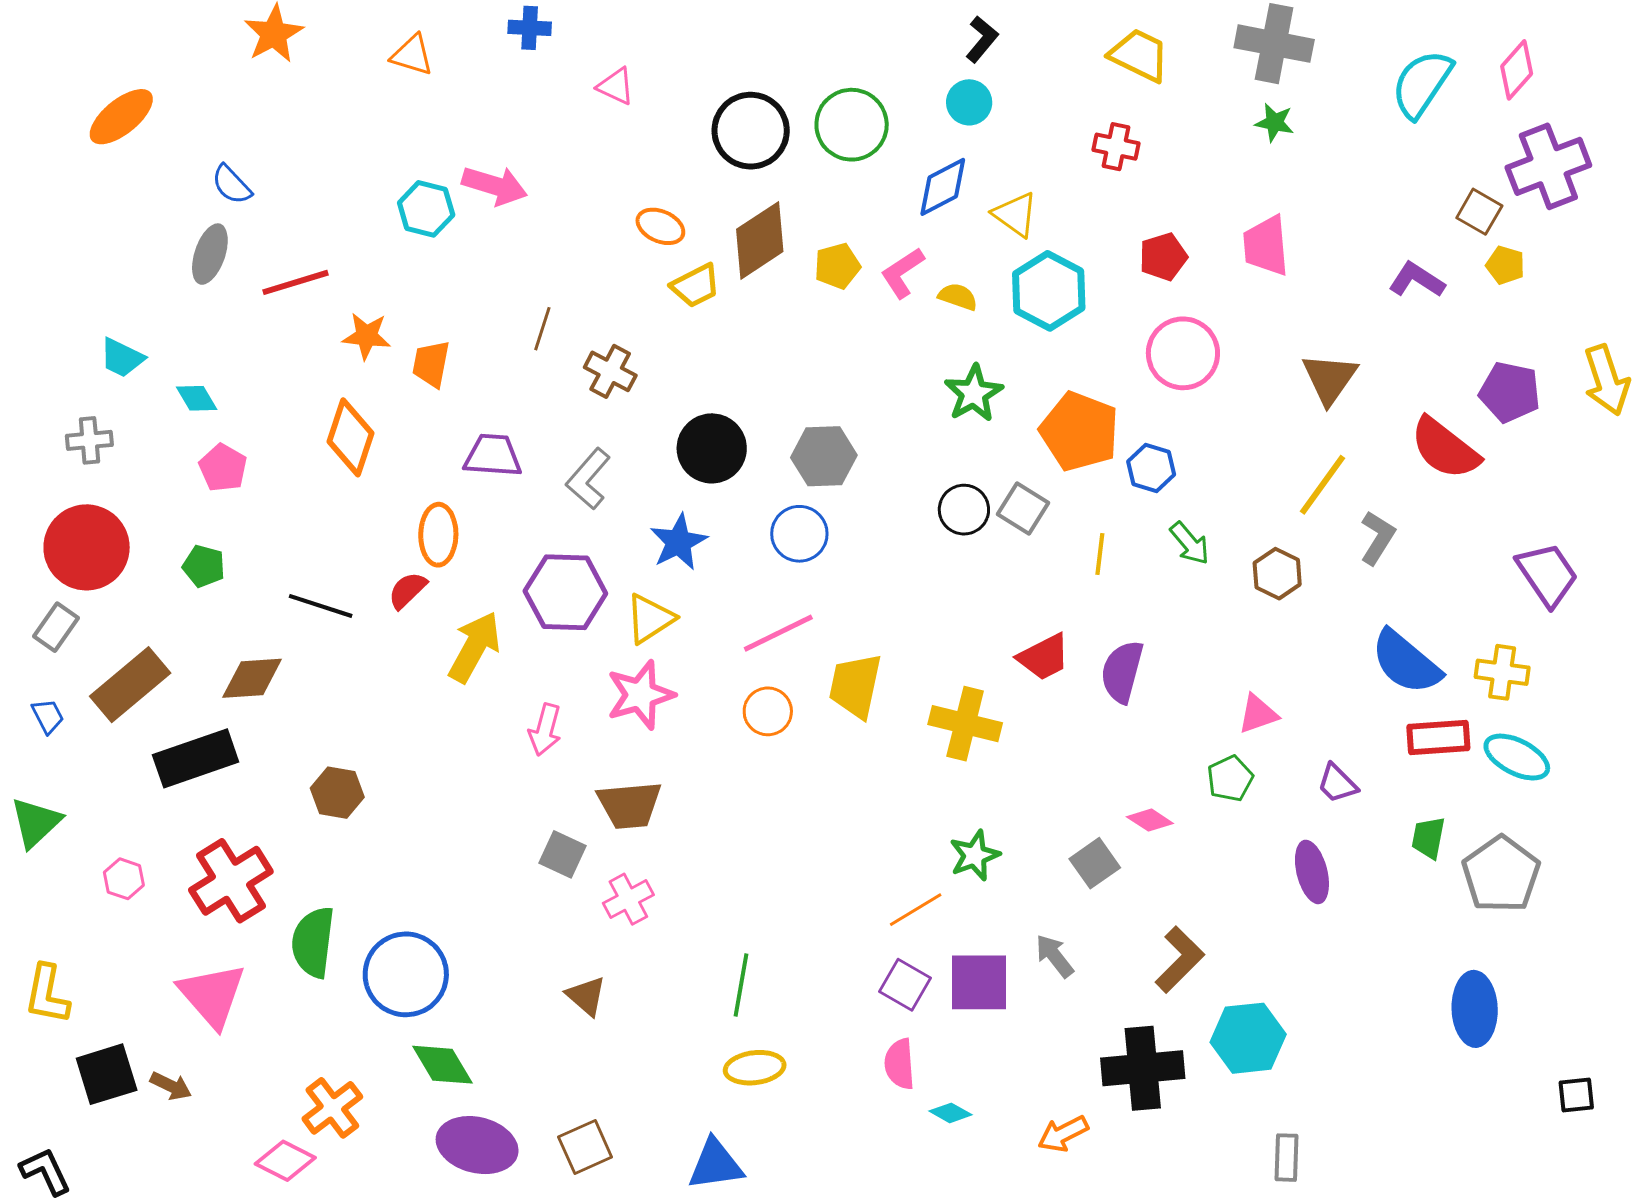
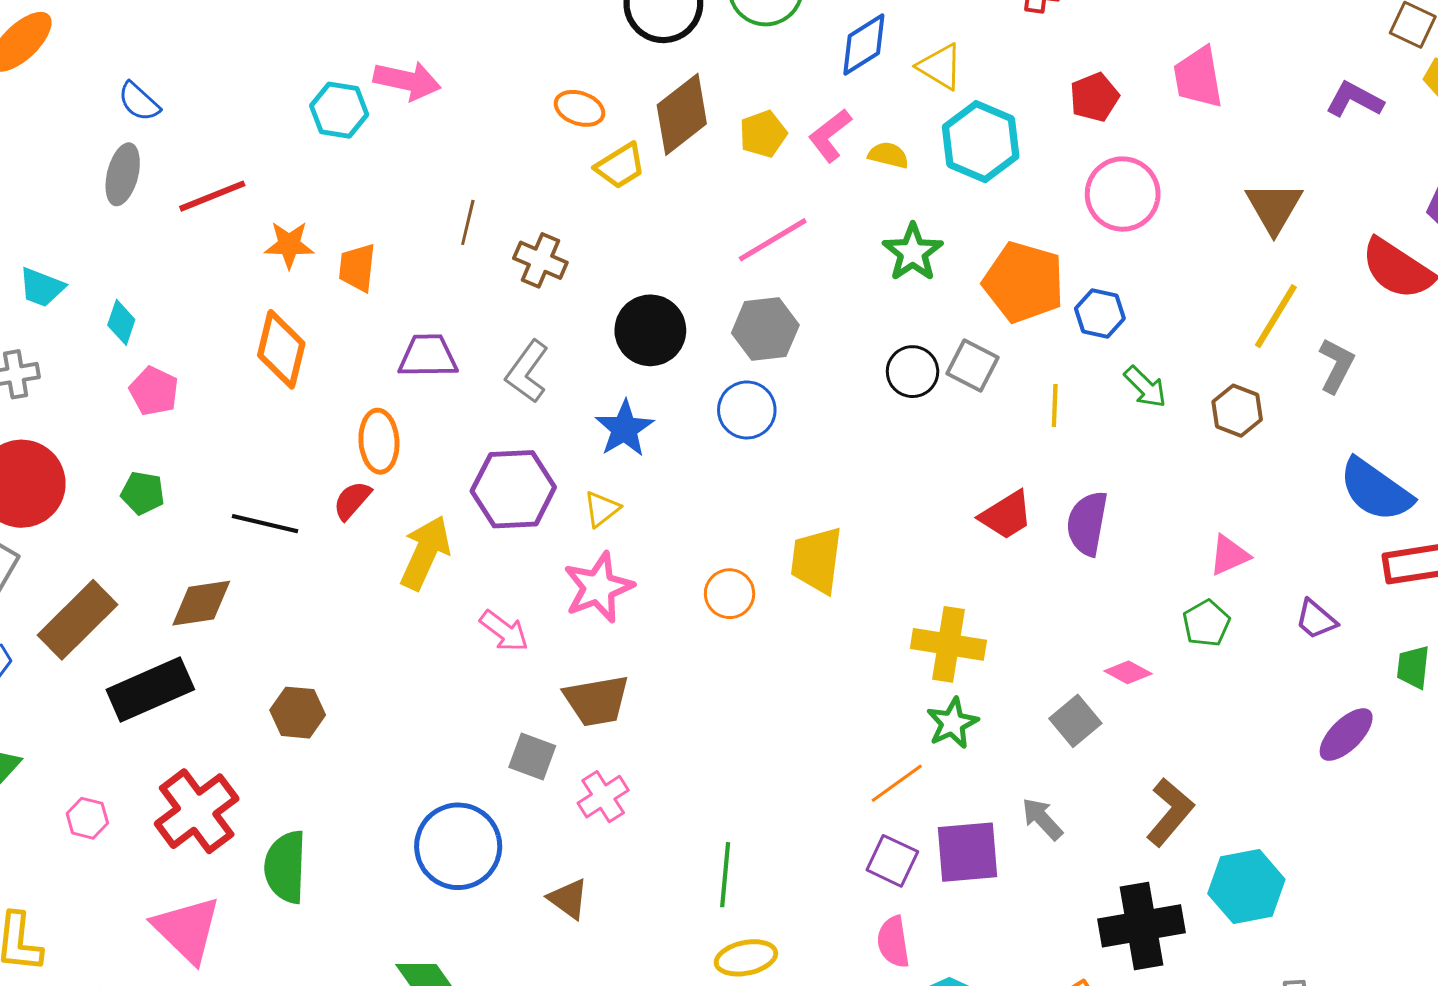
cyan diamond: (197, 398) -> (121, 322), turned 54
yellow triangle: (650, 619) -> (602, 509), size x0.7
pink line: (778, 633) -> (773, 240), moved
yellow cross: (965, 724) -> (948, 644), moved
pink arrow: (545, 730) -> (504, 631), turned -63
purple ellipse: (1312, 872) -> (1346, 735), moved, turned 64
blue circle: (406, 974) -> (458, 846), moved

